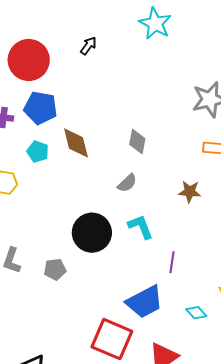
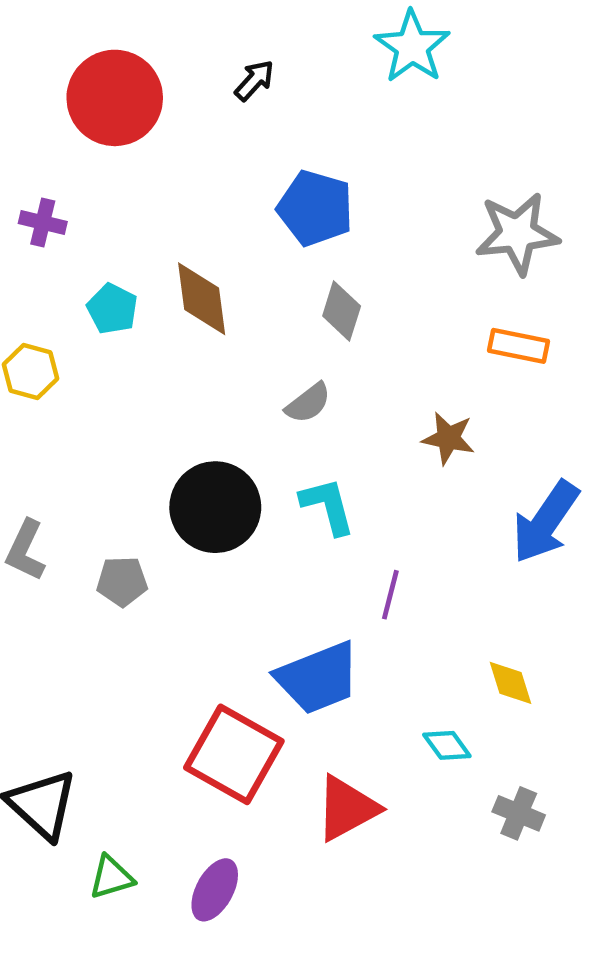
blue pentagon: (41, 108) -> (315, 208), moved
cyan diamond: (196, 313) -> (447, 745), moved

